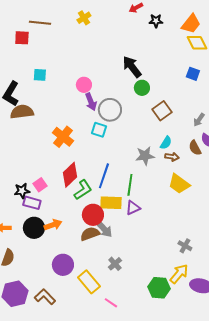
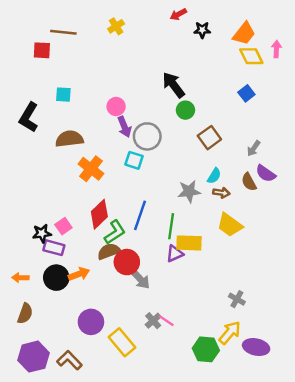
blue square: (193, 74) -> (246, 93), turned 32
brown semicircle: (22, 112) -> (69, 139), moved
yellow rectangle: (111, 203) -> (189, 243), moved
brown semicircle: (90, 234) -> (109, 251), moved
pink line: (111, 303) -> (166, 321), moved

